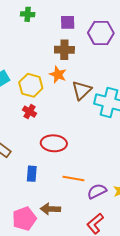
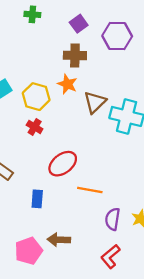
purple square: (68, 22) -> (79, 24), turned -35
red ellipse: (54, 143) -> (63, 164), turned -40
orange line: (73, 178) -> (90, 190), moved
purple semicircle: (97, 191) -> (113, 219), turned -54

